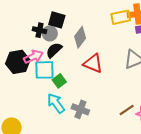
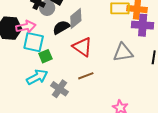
black semicircle: (54, 50) -> (61, 27), moved
cyan arrow: (56, 103) -> (37, 77), turned 85
brown line: (127, 110) -> (86, 76), moved

